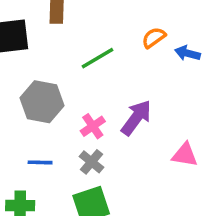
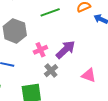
gray cross: (92, 162) -> (51, 71), moved

